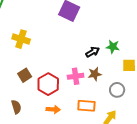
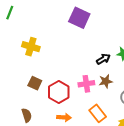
brown square: (25, 75) -> (35, 83), turned -32
orange rectangle: (86, 106) -> (98, 113), turned 48

